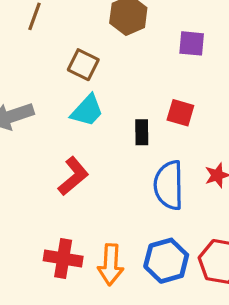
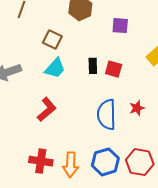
black rectangle: (142, 132) -> (93, 66), moved

